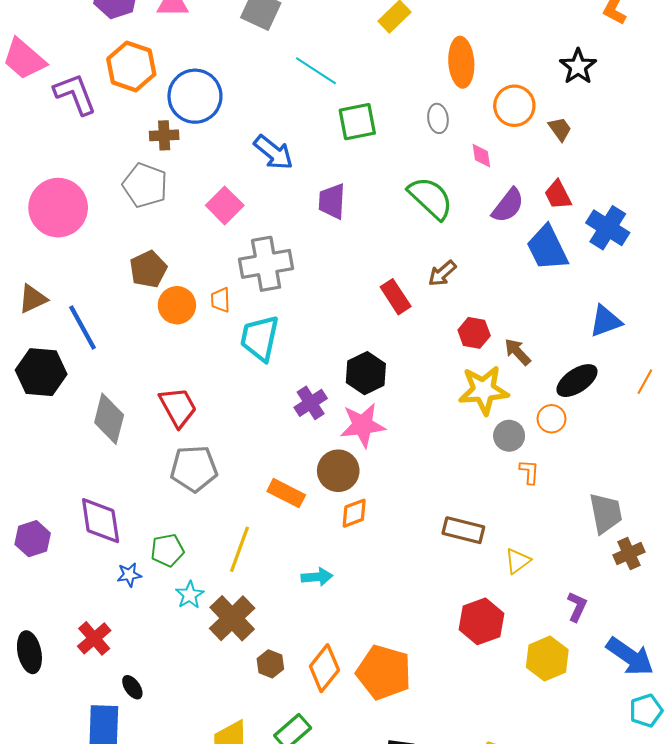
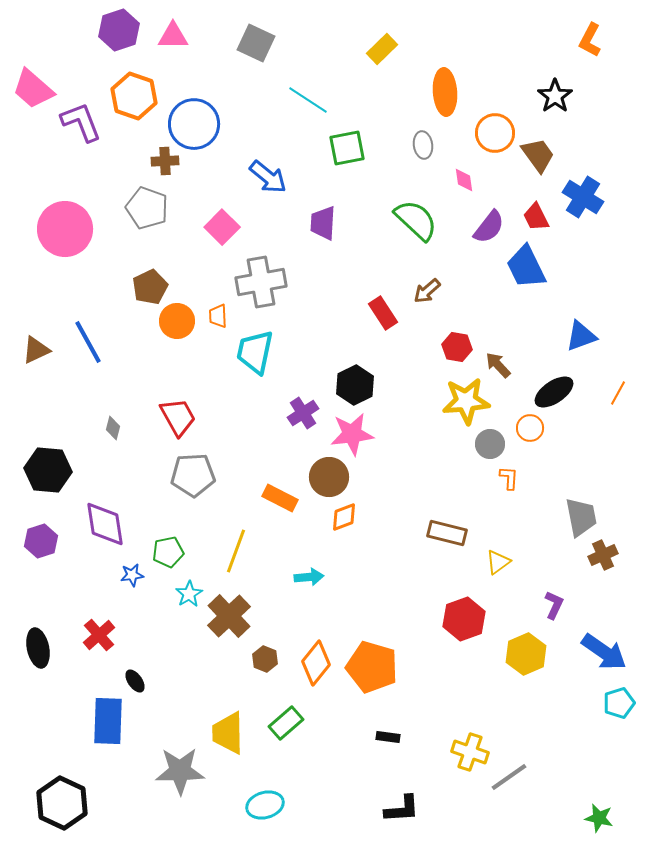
brown trapezoid: (560, 129) -> (538, 155), size x1.5
blue cross: (608, 228) -> (583, 197), moved
brown triangle: (33, 299) -> (36, 350), moved
black hexagon: (41, 372) -> (48, 470), moved
gray diamond: (109, 419) -> (113, 428), size x0.5

